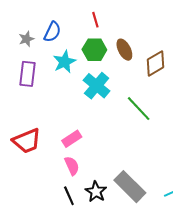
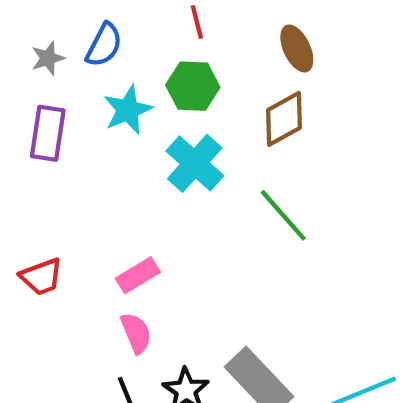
brown ellipse: (124, 50) -> (297, 49), moved
brown diamond: (155, 63) -> (284, 119), moved
red trapezoid: (27, 141) -> (41, 277), size x0.7

